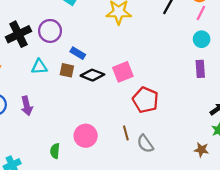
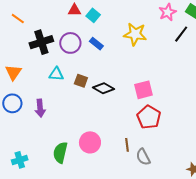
blue rectangle: (78, 53) -> (96, 44), moved
pink square: (123, 72) -> (144, 90), moved
green semicircle: (55, 151) -> (60, 153), size x1.5

